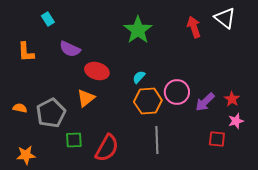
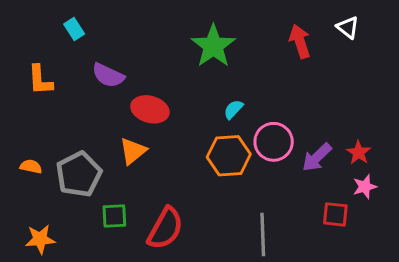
white triangle: (225, 18) -> (348, 27), size x0.7
cyan semicircle: (139, 77) -> (233, 109), moved
gray line: (157, 140) -> (263, 235), moved

